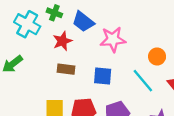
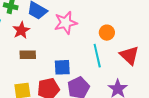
blue square: (103, 76) -> (62, 67), moved
cyan line: (143, 81) -> (97, 56), turned 35

